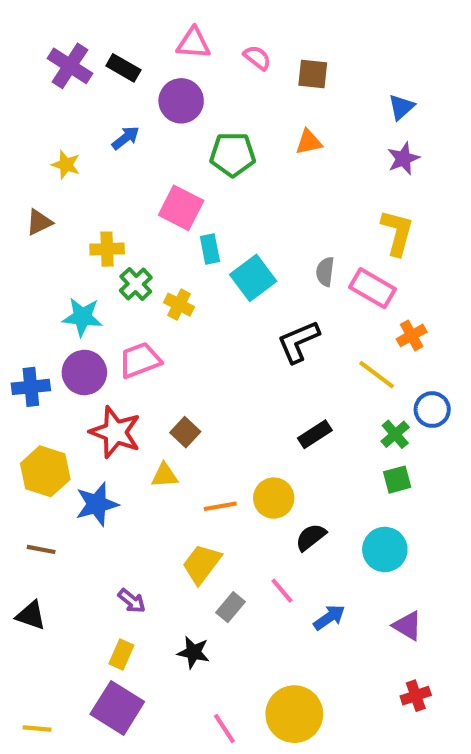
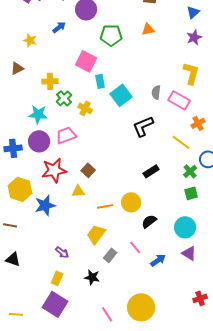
red star: (115, 432) -> (54, 170), turned -30
brown line: (41, 549) -> (10, 225), moved
purple triangle: (407, 626) -> (189, 253), moved

